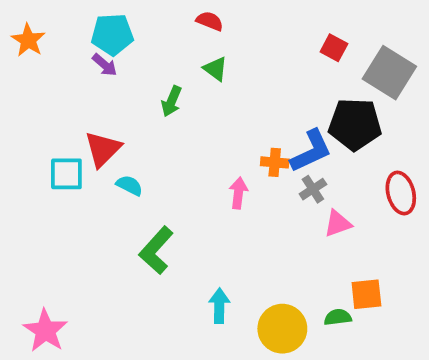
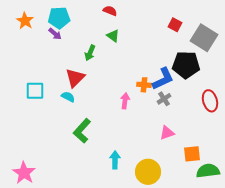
orange star: (28, 40) -> (25, 21), moved
red triangle: (103, 149) -> (75, 78), moved
pink triangle: (338, 224) -> (167, 133), moved
green semicircle: (338, 317) -> (208, 171), moved, size x1.6

